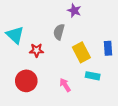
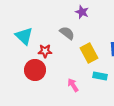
gray semicircle: (59, 32) -> (67, 33), turned 112
red circle: (26, 81) -> (35, 70), moved

